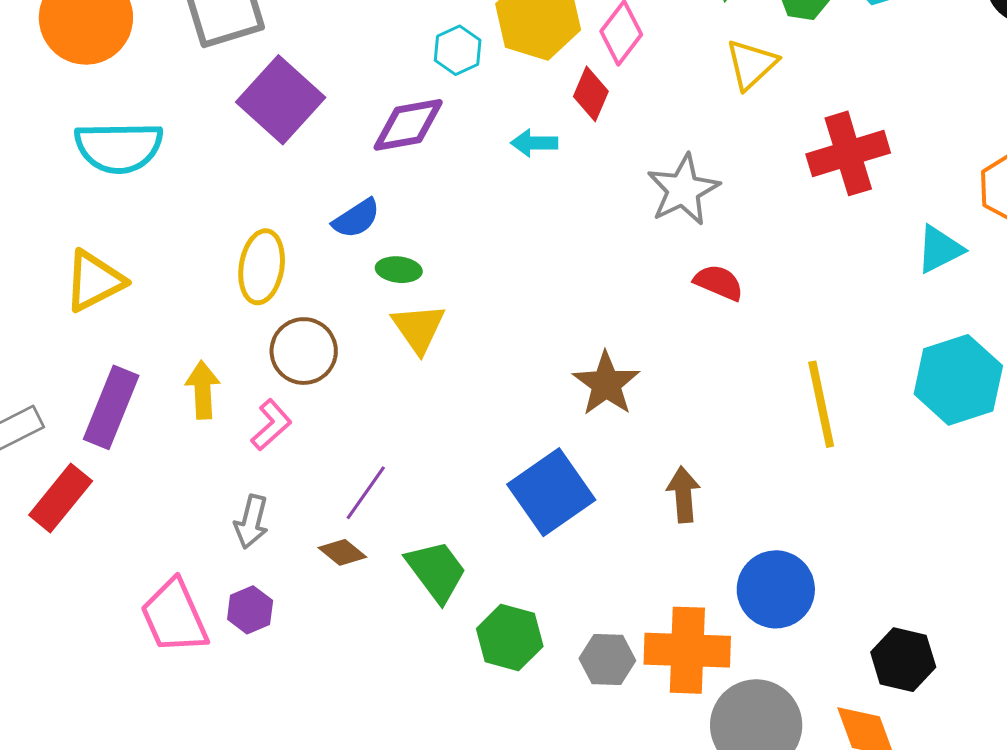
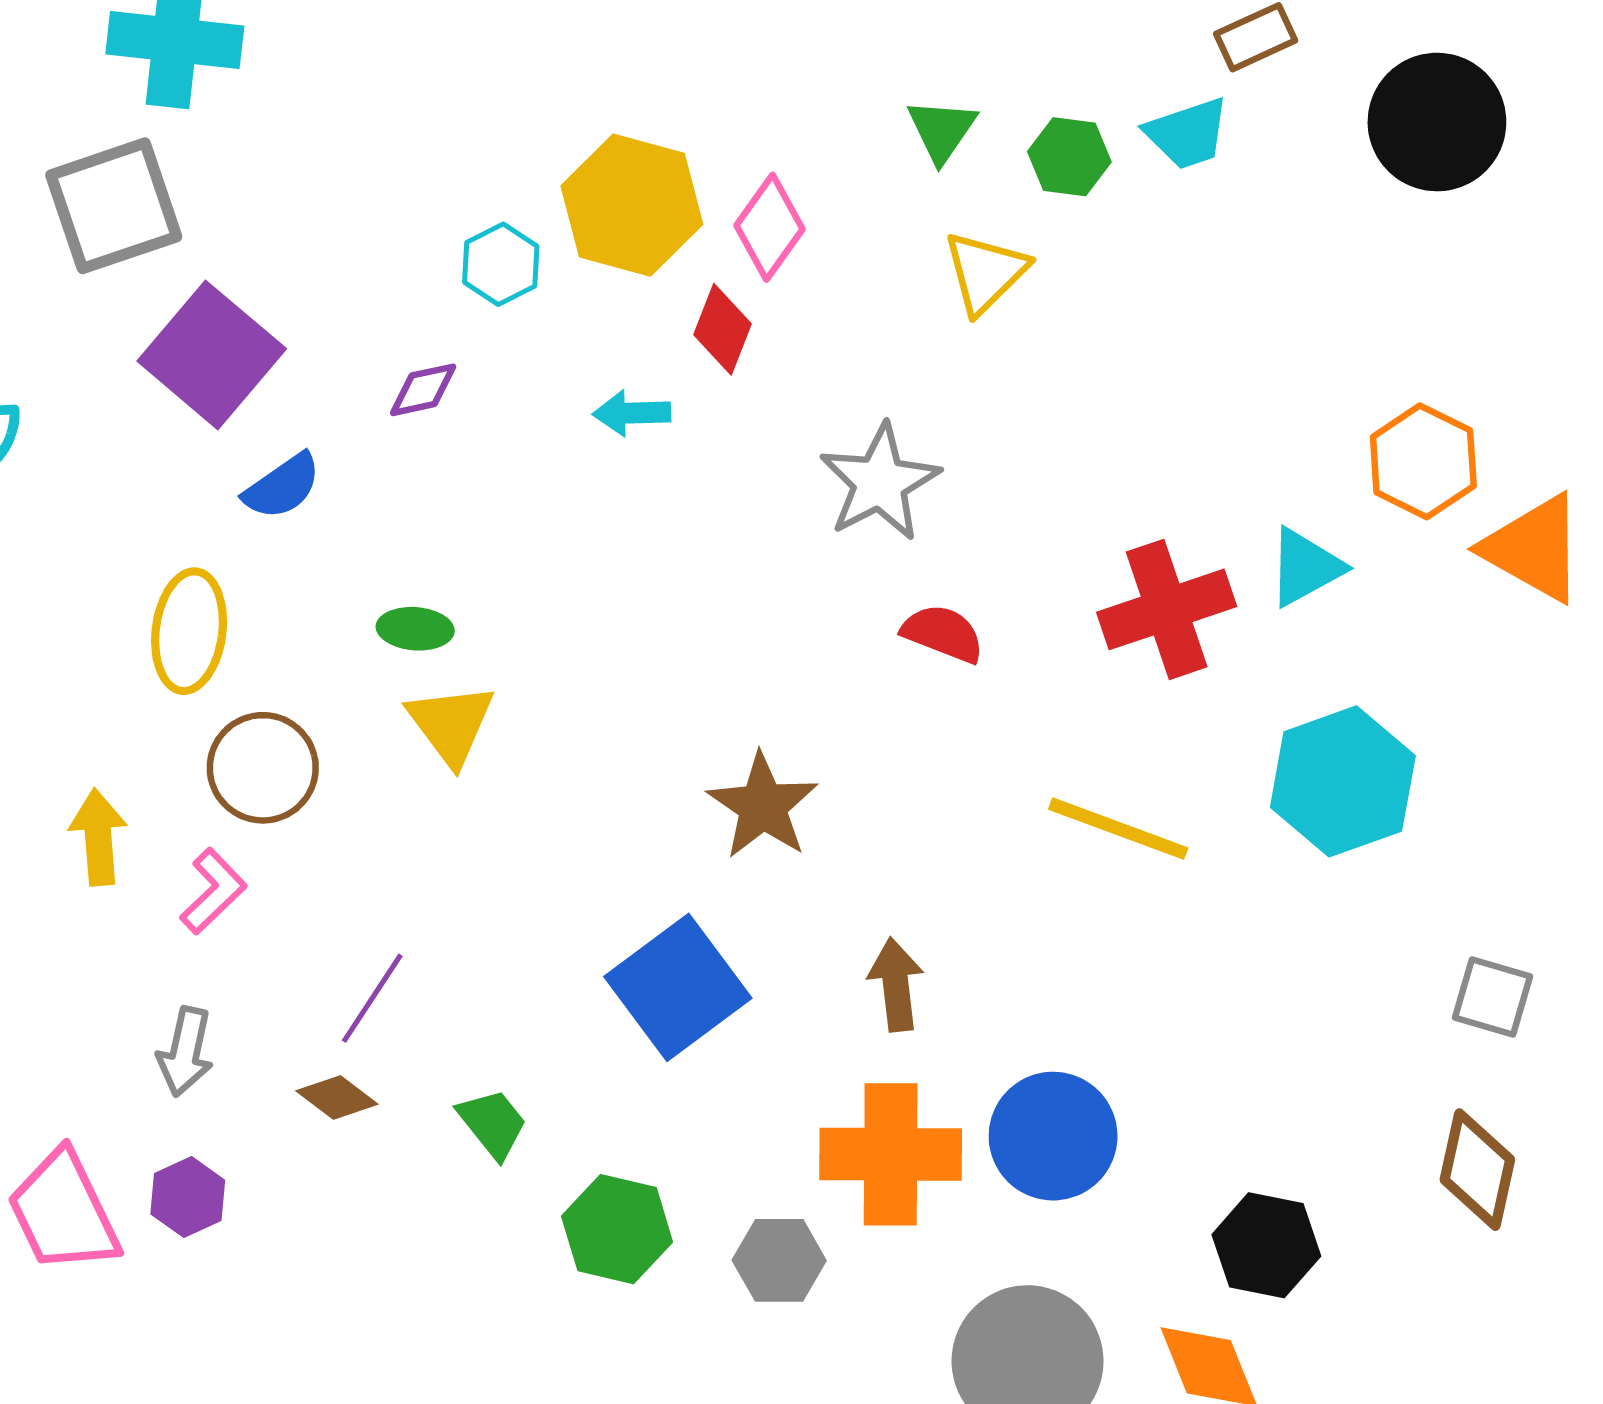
purple diamond: (408, 125) -> (423, 390), size x0.6
red cross: (848, 153) -> (1167, 609), moved
blue semicircle: (356, 218) -> (282, 486), moved
yellow line: (821, 404) -> (1118, 829), turned -56
green trapezoid: (436, 571) -> (493, 1123), size x0.7
orange cross: (687, 650) -> (891, 1154), moved

